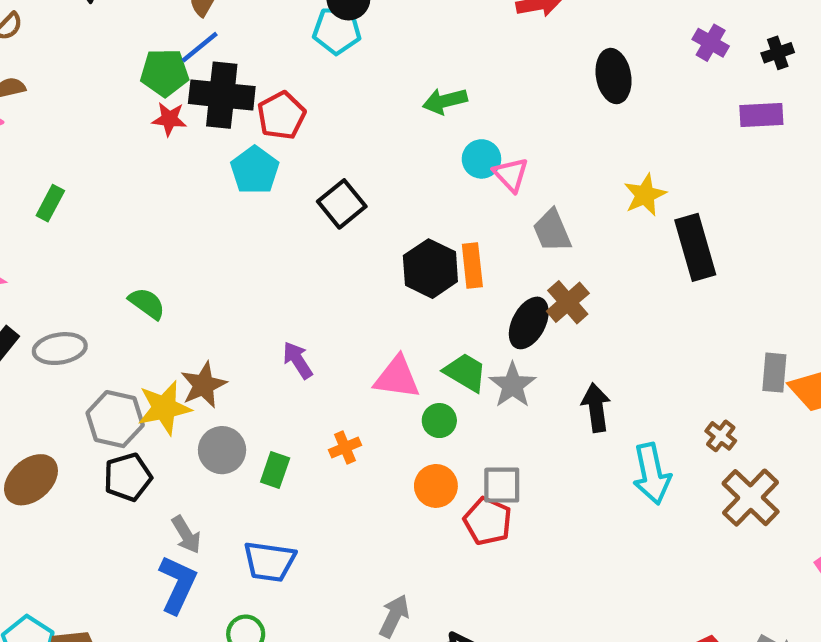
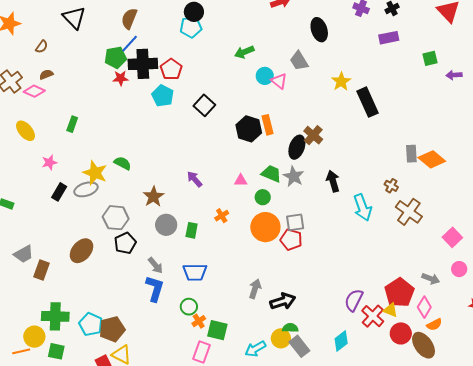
gray trapezoid: (552, 231) -> (299, 61), moved
pink triangle: (397, 377) -> (241, 180), size x0.6
yellow star: (164, 408) -> (95, 173), moved, turned -30
orange circle: (436, 486) -> (265, 227), size x1.5

